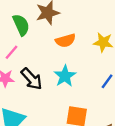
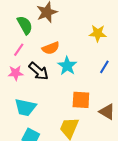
orange semicircle: (65, 41) -> (51, 48), moved

